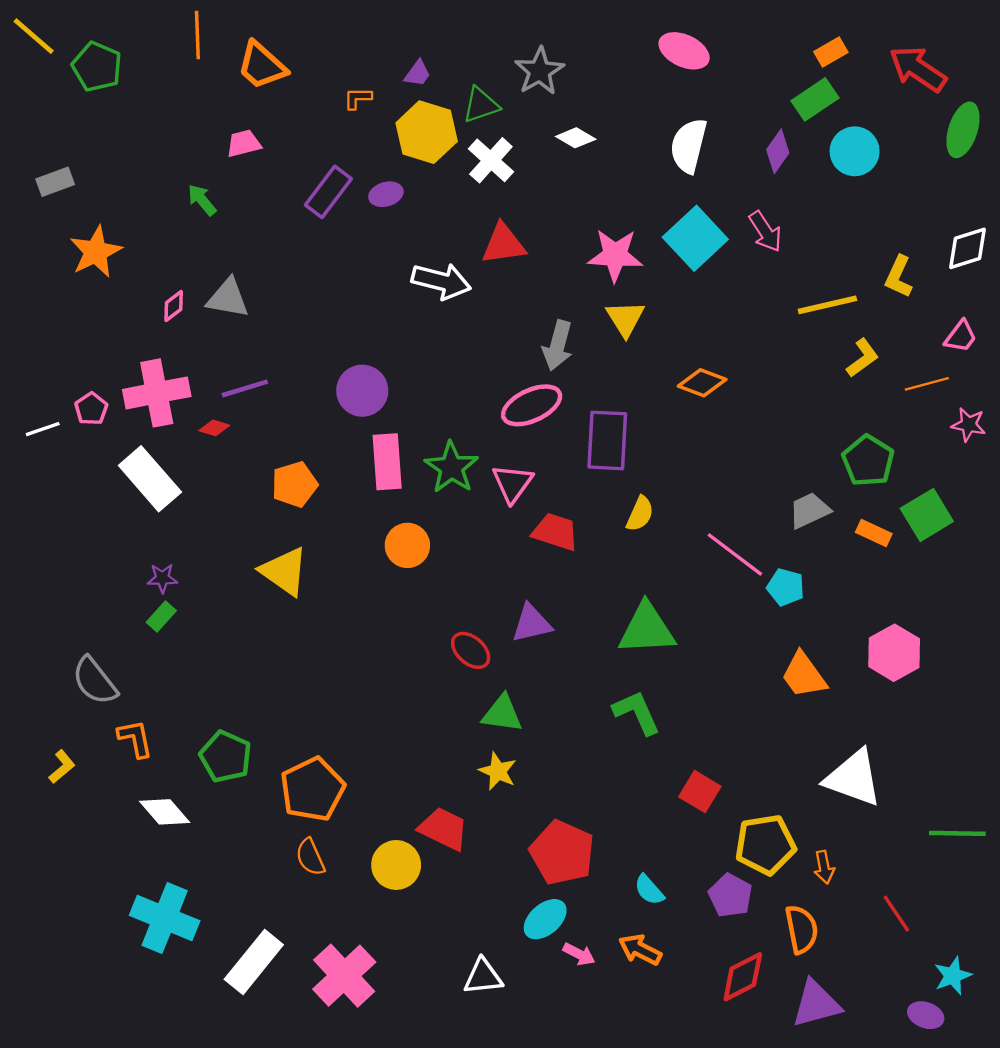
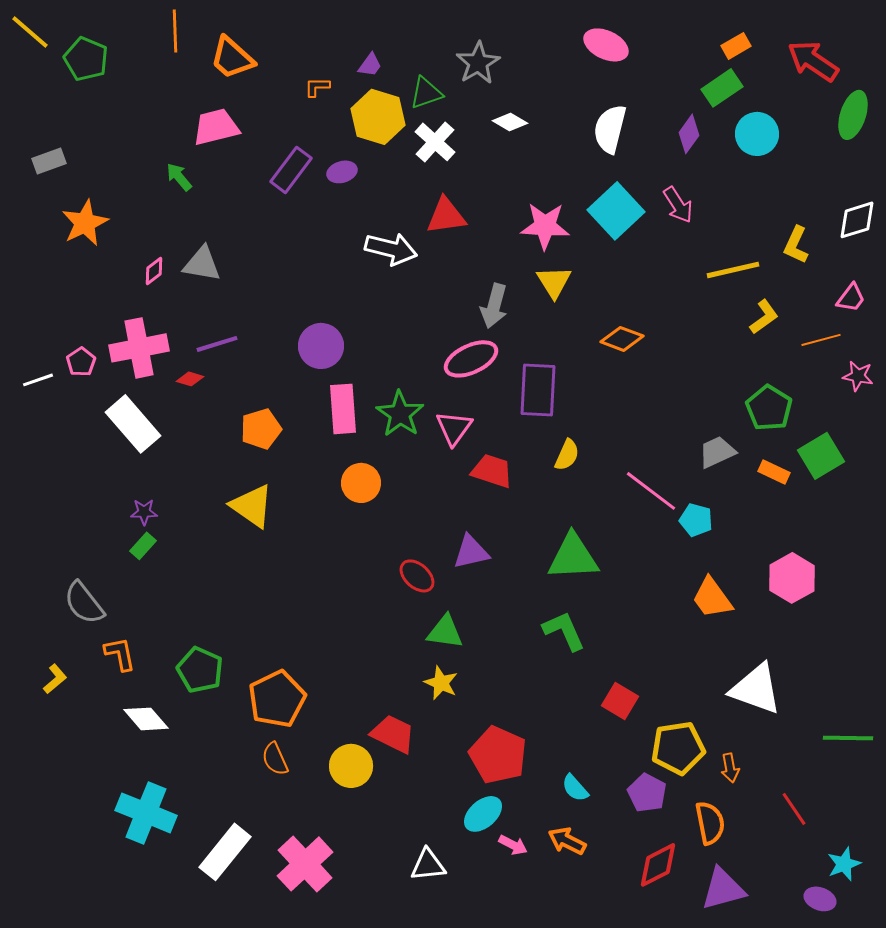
pink trapezoid: (244, 143) -> (216, 127), size x1.5

